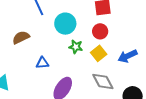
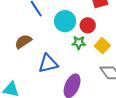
red circle: (100, 31) -> (88, 25), moved
blue triangle: (42, 63) -> (48, 64), size x1.5

